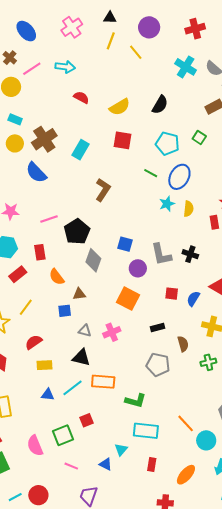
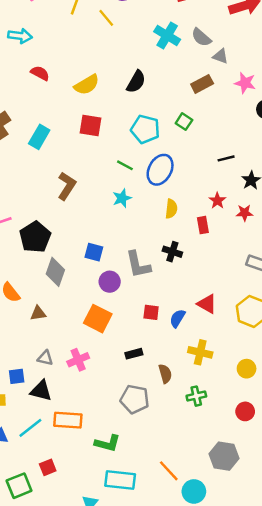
cyan star: (167, 204) -> (122, 198), moved
black cross: (190, 254) -> (172, 252), moved
blue square: (65, 311) -> (17, 376), moved

